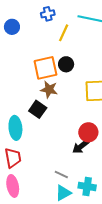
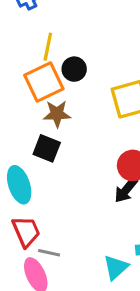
yellow line: (64, 33) -> (48, 47), moved
gray line: (61, 174) -> (49, 253), moved

